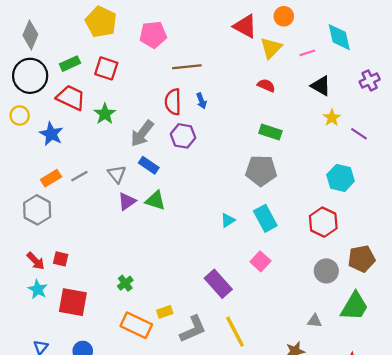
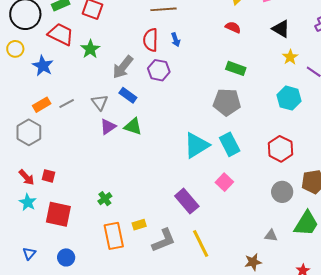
cyan hexagon: (341, 178) -> (289, 98), moved
cyan triangle: (228, 220) -> (196, 145), size x2.0
orange rectangle: (136, 325) -> (114, 236), turned 52

